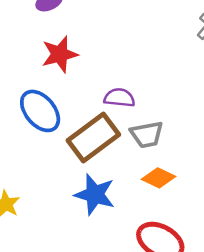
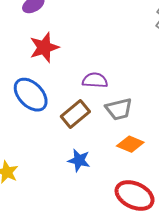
brown rectangle: (93, 138) -> (75, 114), size x0.7
blue star: (95, 194) -> (79, 160), size x0.7

